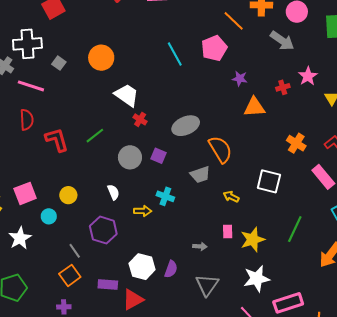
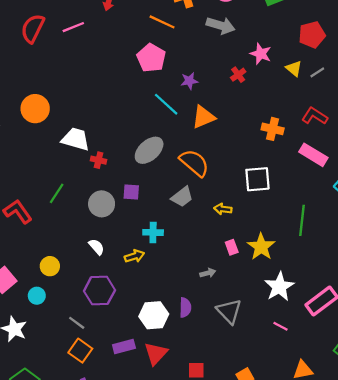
cyan line: (175, 54) -> (166, 104), moved
orange triangle: (254, 107) -> (204, 117), moved

